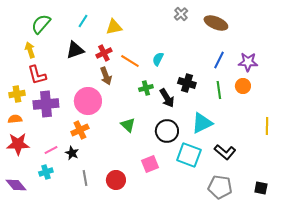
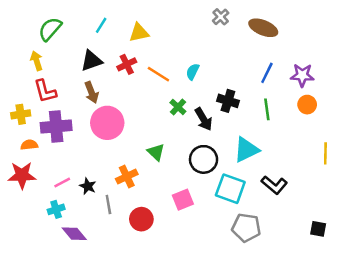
brown arrow: (106, 76) -> (91, 92), moved
orange circle: (243, 86) -> (307, 105), moved
green cross: (146, 88) -> (178, 107), turned -32
orange semicircle: (15, 119) -> (29, 145), moved
orange cross: (80, 130) -> (127, 176), moved
gray line: (85, 178) -> (108, 205), moved
purple diamond: (16, 185) -> (74, 234), moved
gray pentagon: (220, 187) -> (246, 228), moved

